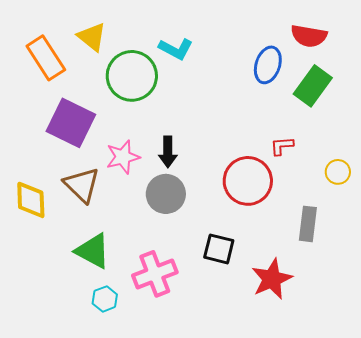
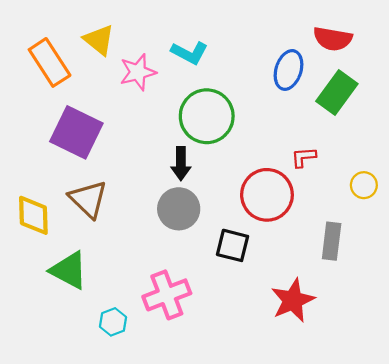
green circle: (132, 76) -> (207, 116), moved
pink star: (123, 157) -> (138, 72), moved
black square: (219, 249) -> (233, 245), moved
green triangle: (93, 251) -> (69, 270), moved

